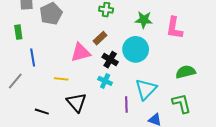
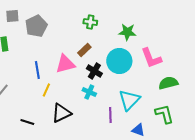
pink L-shape: (174, 28) -> (151, 58), moved, turned -30
blue line: (33, 58) -> (37, 70), moved
yellow line: (61, 79) -> (46, 90), turned -72
black triangle: (76, 102) -> (61, 113), turned 45

